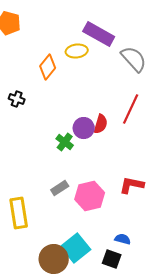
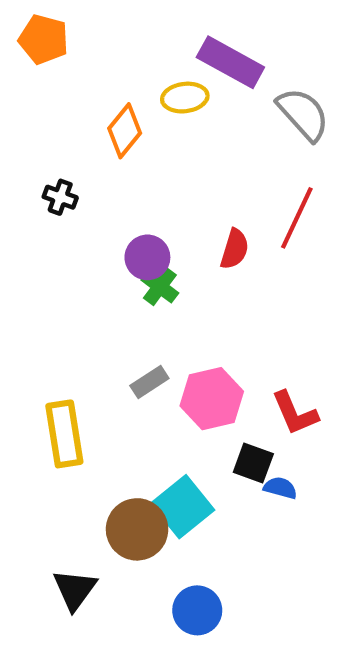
purple circle: (84, 128) -> (147, 257), moved
red L-shape: (132, 185) -> (295, 413), moved, turned -125
black square: (112, 259) -> (253, 463), moved

